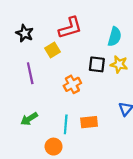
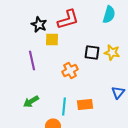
black star: (25, 33) -> (39, 24), moved
cyan semicircle: (115, 37) -> (109, 14), moved
yellow square: (52, 50) -> (52, 40), turned 32

